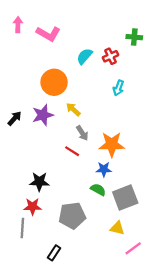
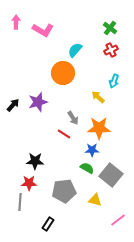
green cross: (134, 37) -> (110, 28), moved, turned 32
red cross: (111, 56) -> (111, 50), moved
orange circle: (54, 82) -> (63, 73), moved
cyan arrow: (118, 88) -> (114, 81), moved
yellow arrow: (73, 109) -> (98, 97), moved
gray square: (125, 198) -> (111, 175), turned -30
yellow triangle: (117, 228) -> (95, 200), moved

